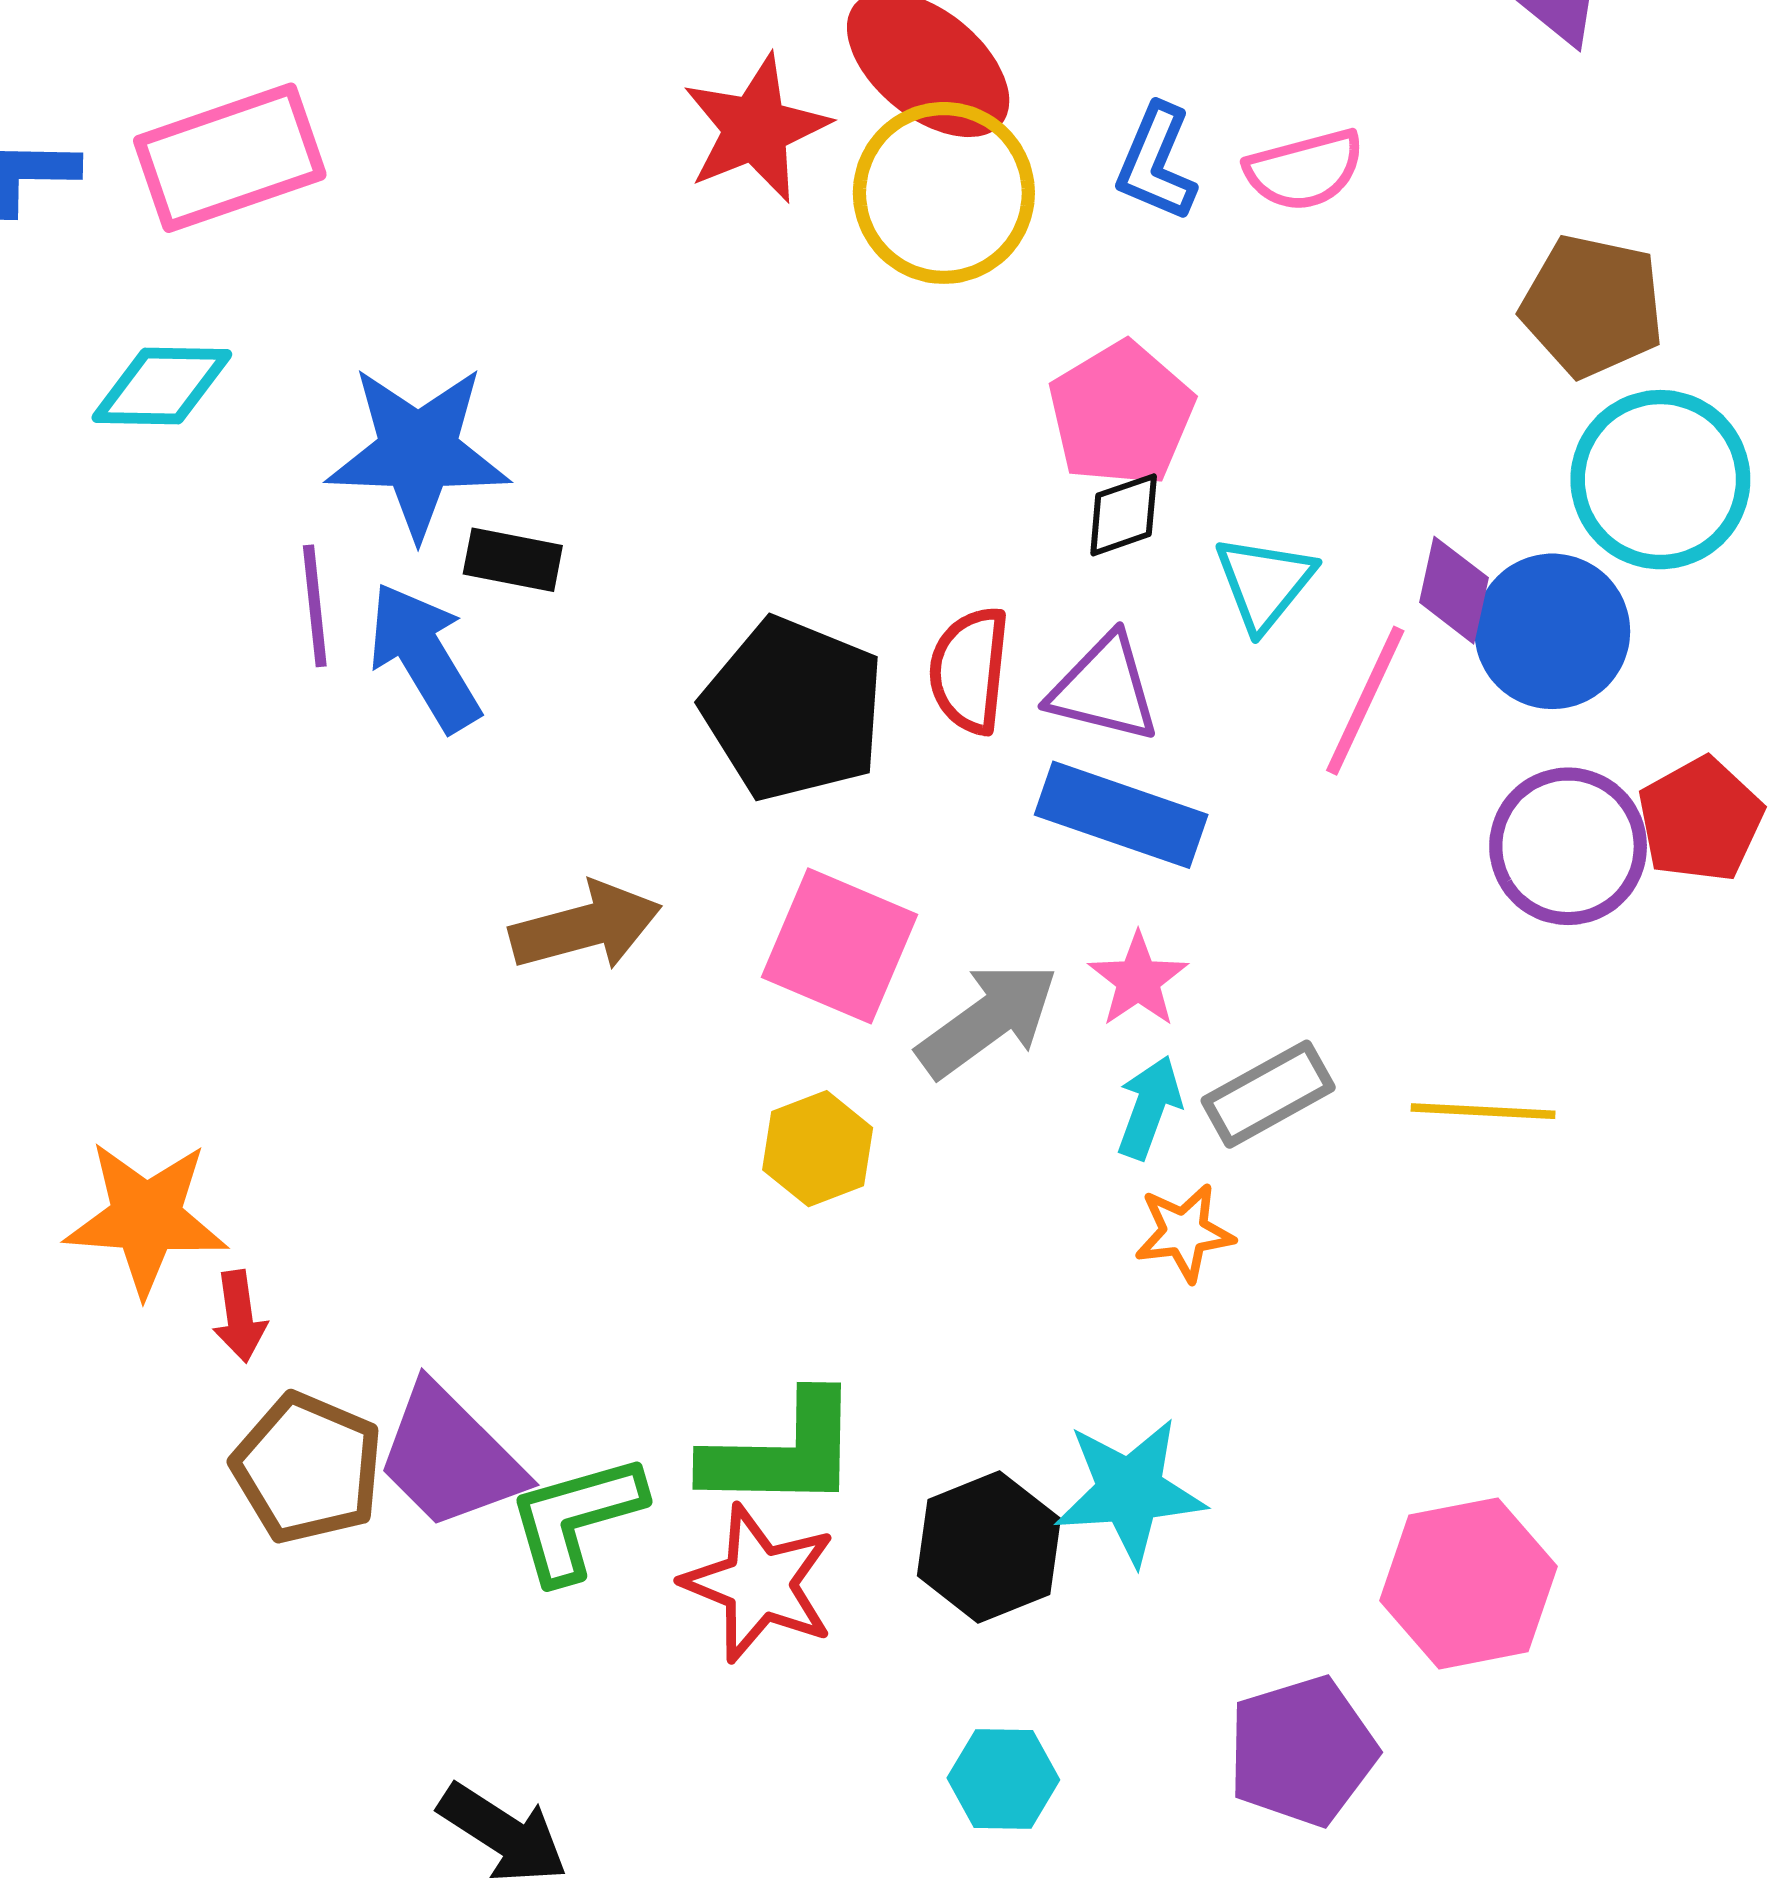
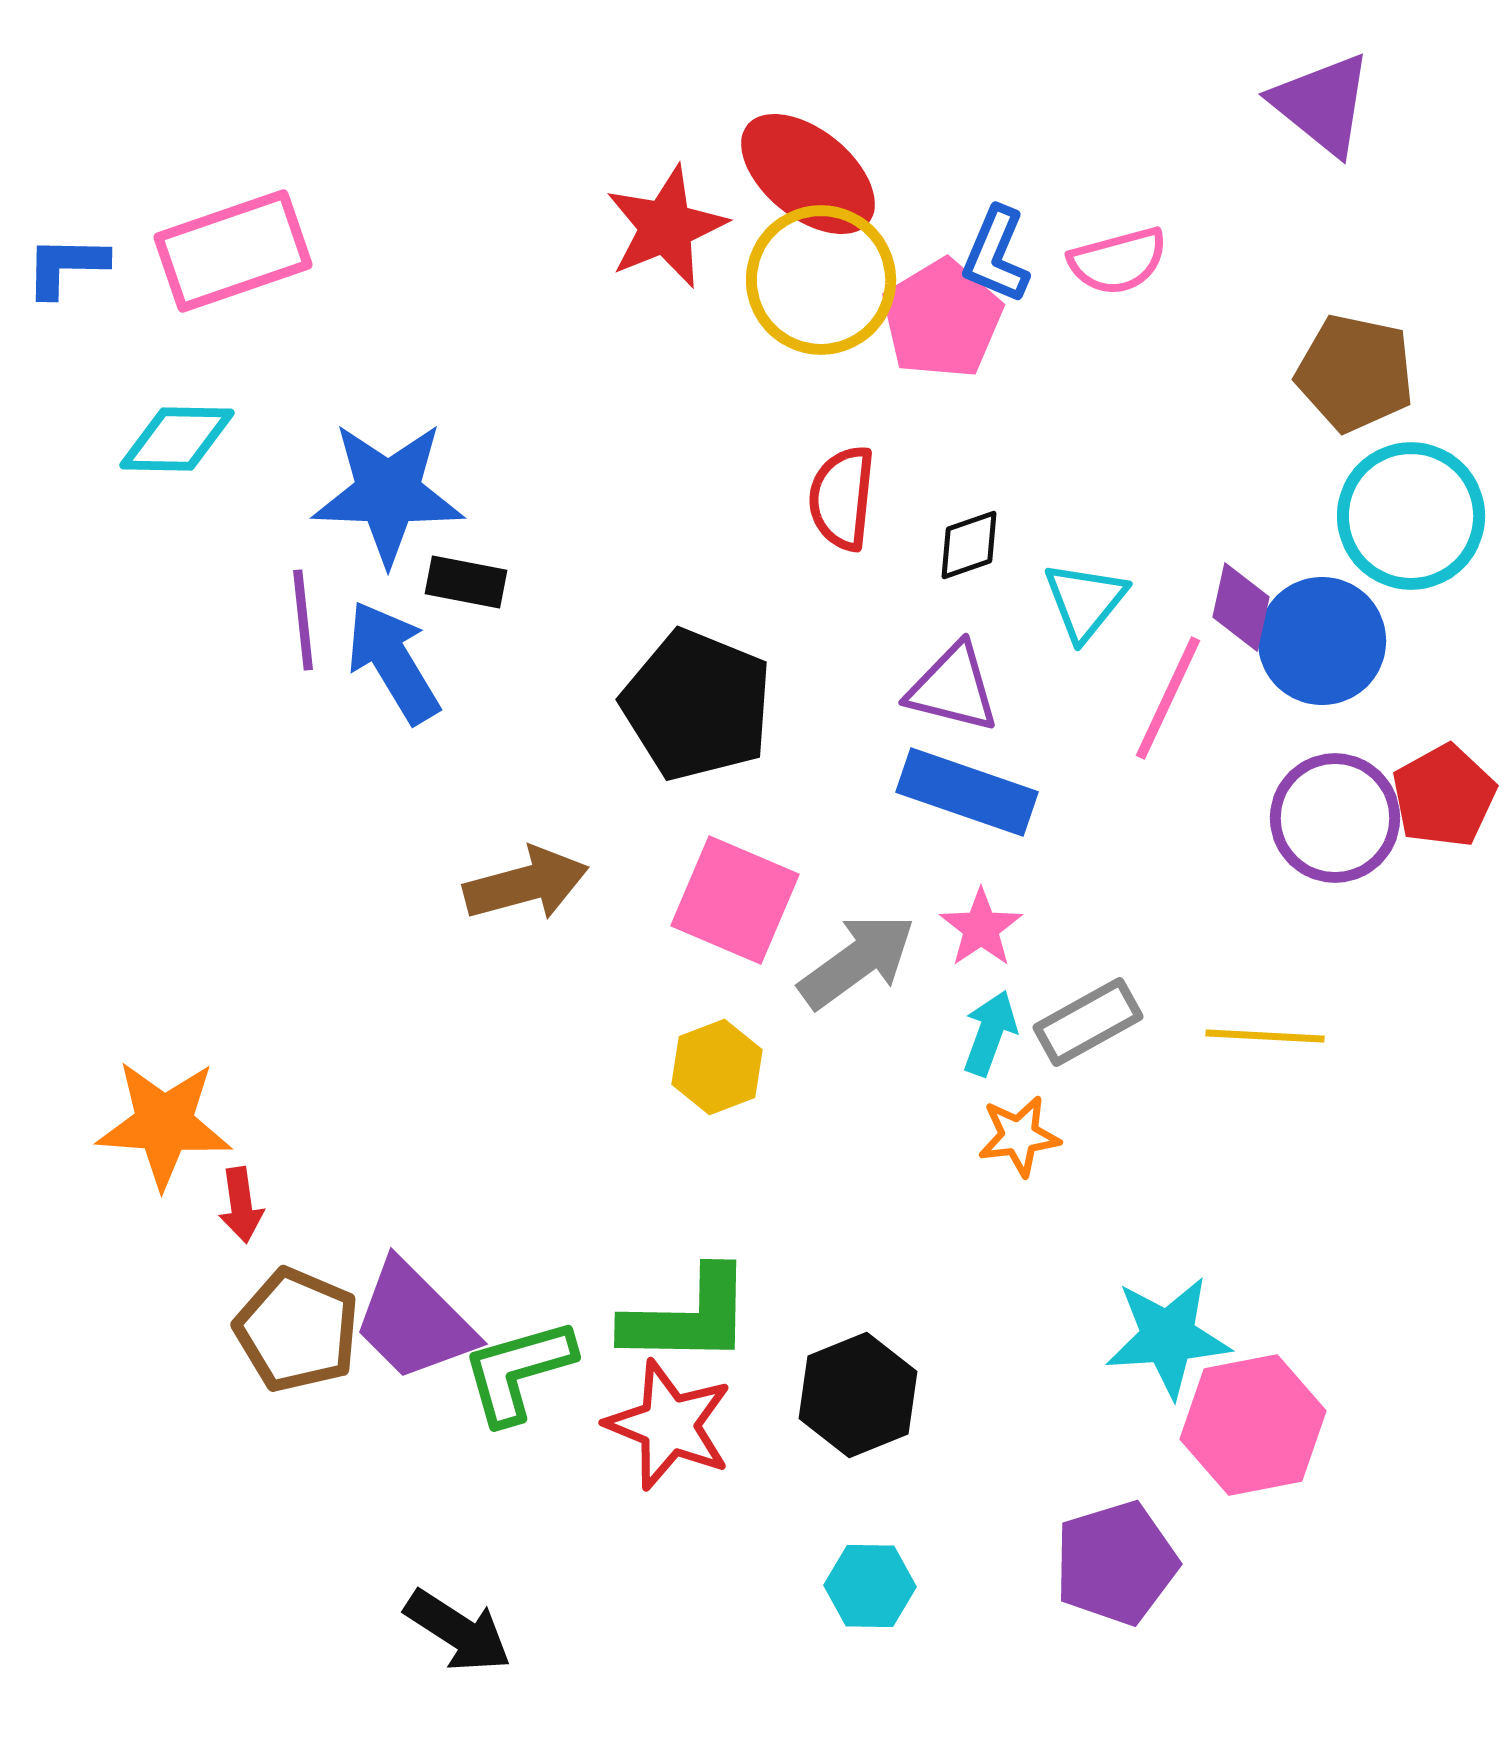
pink pentagon: (1121, 414) -> (942, 319), moved
red semicircle: (969, 670) -> (842, 498), moved
cyan star: (1130, 1491) -> (1168, 1337), moved

